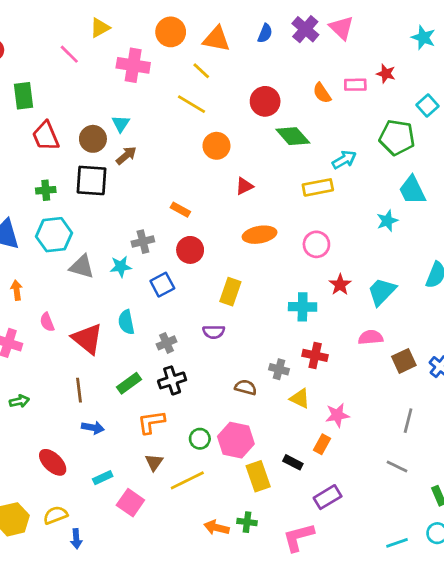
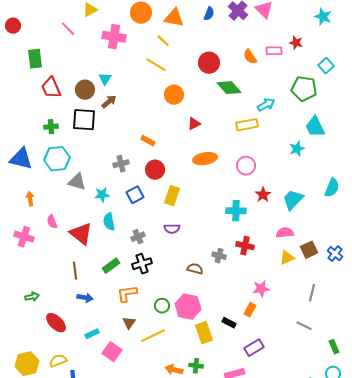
cyan star: (121, 267) -> (102, 195), moved
yellow rectangle: (230, 292) -> (172, 196), moved
yellow triangle: (300, 398) -> (287, 258), moved, turned -49
green arrow: (19, 401) -> (32, 297), moved

